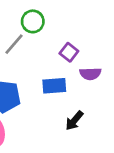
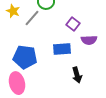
black arrow: (74, 121) -> (77, 75), turned -56

